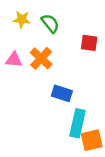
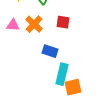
red square: (89, 43) -> (63, 22), moved

